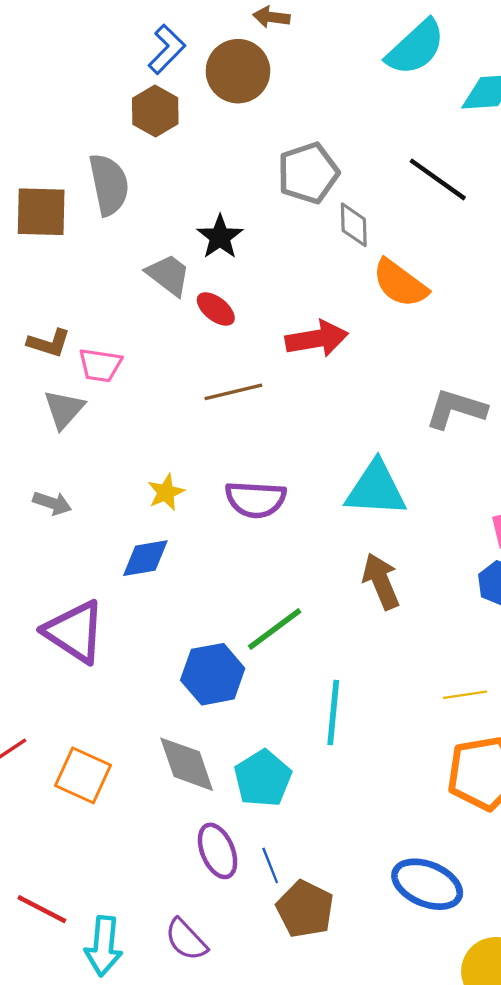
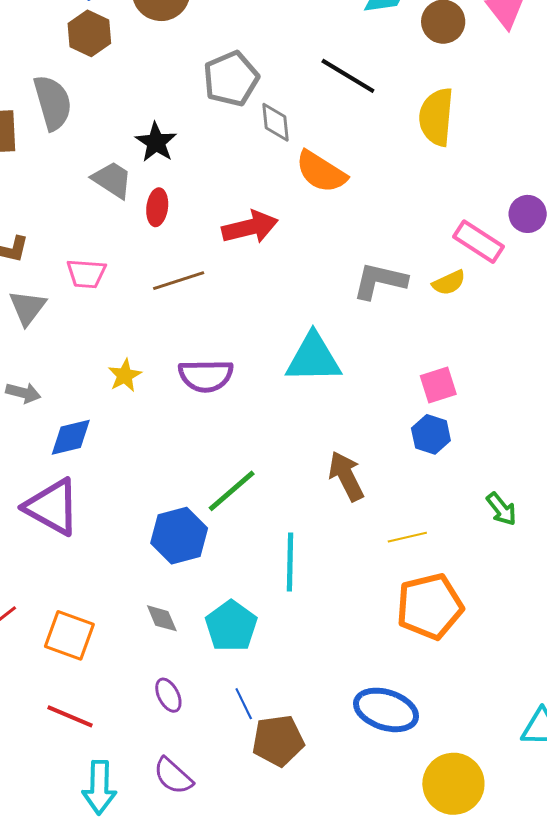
red ellipse: (216, 309) -> (157, 207), turned 63
pink trapezoid: (100, 365) -> (86, 274), moved
blue diamond: (145, 558) -> (71, 437), moved
brown arrow: (381, 581) -> (346, 476), moved
gray diamond: (187, 764) -> (162, 618), size x0.6
purple ellipse: (218, 851) -> (168, 695), moved, size x0.7
red line: (42, 909) -> (70, 716), moved
brown pentagon: (305, 909) -> (278, 741), turned -30

